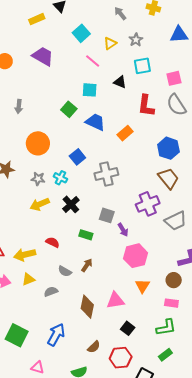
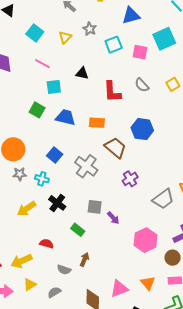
pink line: (93, 61) -> (42, 64), moved
cyan square: (142, 66) -> (114, 45), moved
pink square: (174, 78) -> (140, 52), moved, turned 35
gray semicircle: (176, 105) -> (142, 85), size x0.7
orange rectangle: (125, 133) -> (97, 123), turned 56
gray cross: (106, 174) -> (86, 166), turned -30
brown trapezoid: (168, 178) -> (115, 148), moved
gray star: (38, 179) -> (20, 174), moved
purple cross: (148, 204) -> (130, 179), moved, size x0.7
green rectangle: (86, 235) -> (78, 230), turned 32
pink hexagon: (136, 256) -> (146, 240), moved
orange triangle: (143, 286) -> (148, 283), moved

